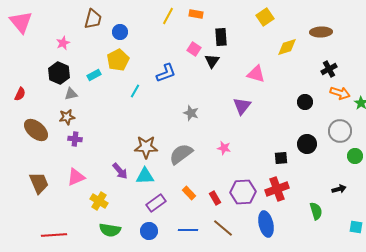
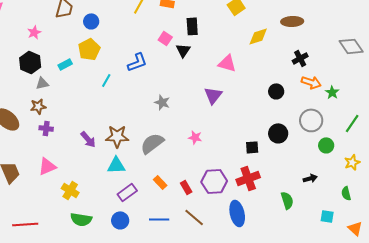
purple arrow: (120, 171) -> (88, 139), moved

